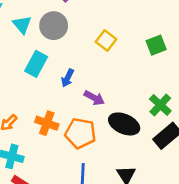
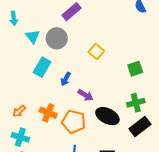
green square: (156, 45) -> (135, 69), moved
green cross: (160, 105) -> (136, 103), turned 30

